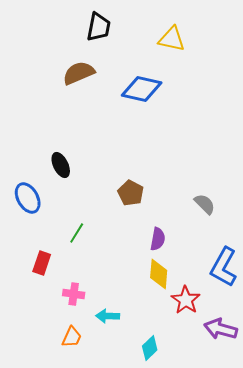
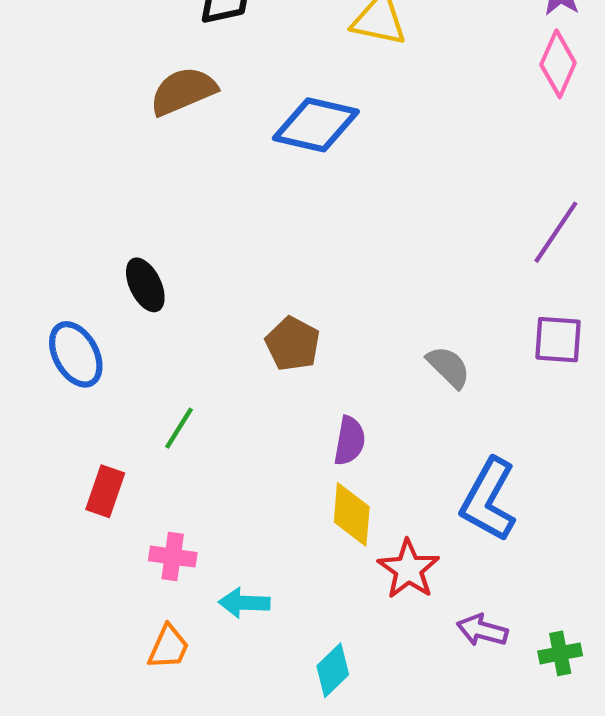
purple arrow: (221, 329) -> (482, 630), size x0.7

